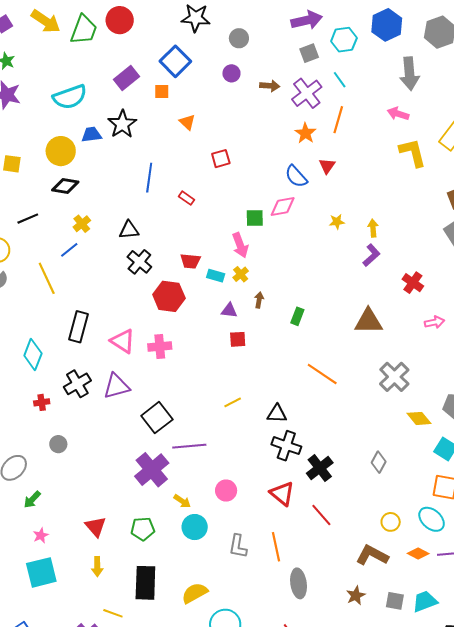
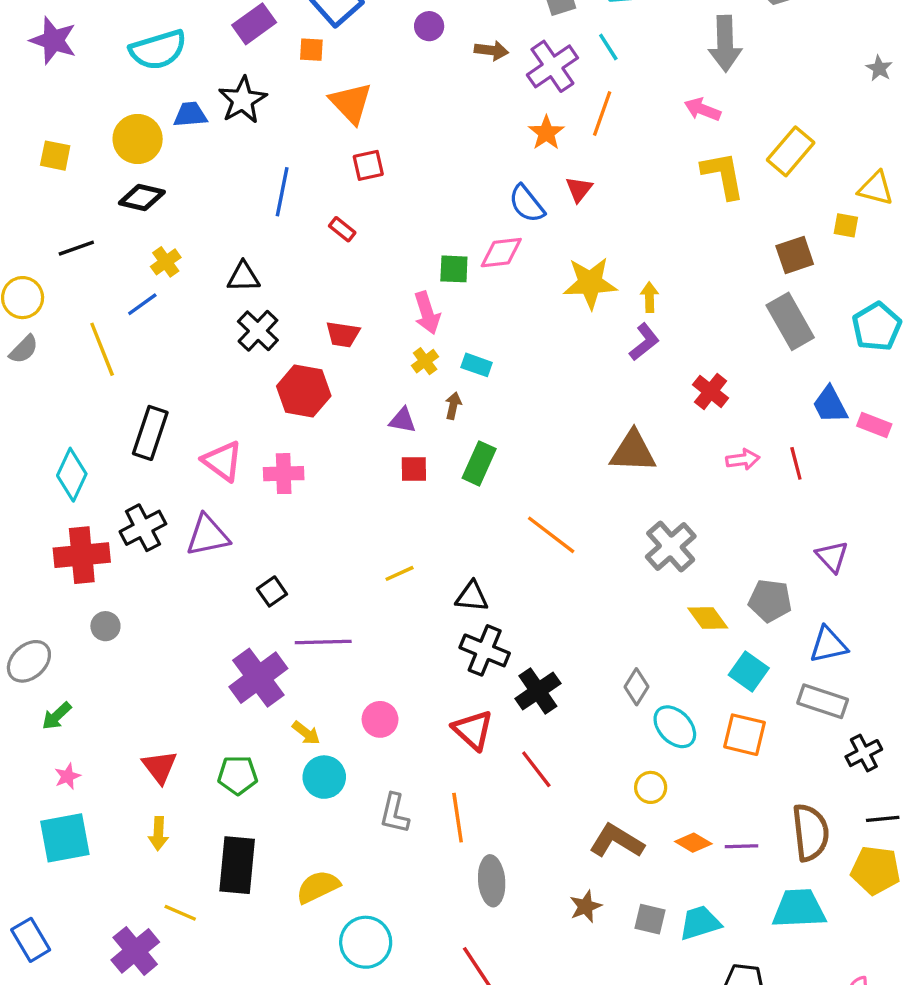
orange triangle: (187, 122) -> (351, 103), size x1.6
red square: (221, 159) -> (368, 165), moved
yellow star: (337, 222) -> (590, 283), size x2.0
cyan rectangle: (216, 276) -> (477, 365), moved
green rectangle: (297, 316) -> (479, 463), moved, size x1.4
red cross: (42, 402) -> (82, 555), size x2.0
black square: (157, 418) -> (272, 591), size x0.6
cyan ellipse: (432, 519) -> (675, 727), moved

